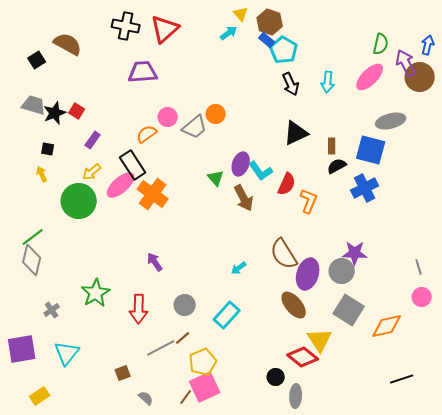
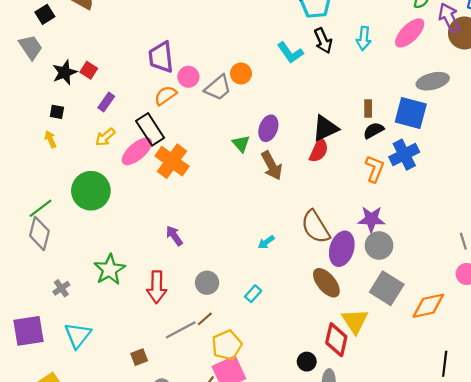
purple trapezoid: (143, 72) -> (161, 57), moved, turned -92
gray trapezoid: (34, 105) -> (31, 47), moved, turned 40
black triangle: (296, 133) -> (325, 128), moved
cyan L-shape: (261, 171) -> (290, 53), moved
green circle: (79, 201) -> (91, 191), moved
orange L-shape: (309, 201) -> (375, 169), moved
purple star: (355, 253) -> (371, 219), moved
cyan rectangle: (227, 315) -> (253, 294), size x0.6
red diamond: (303, 357) -> (336, 340), turned 64
black line: (402, 379) -> (445, 364), turned -65

